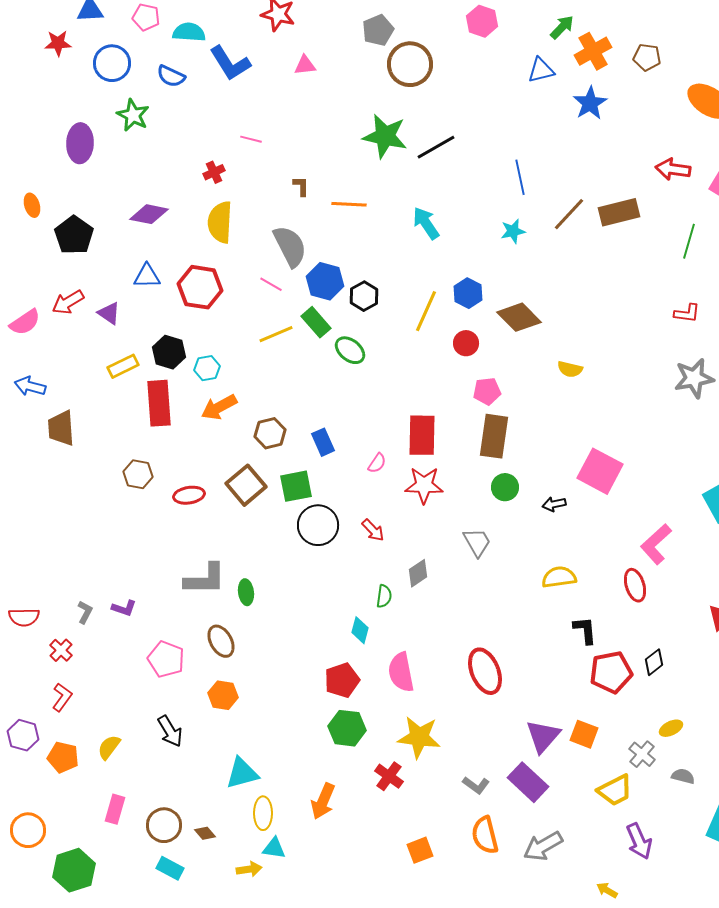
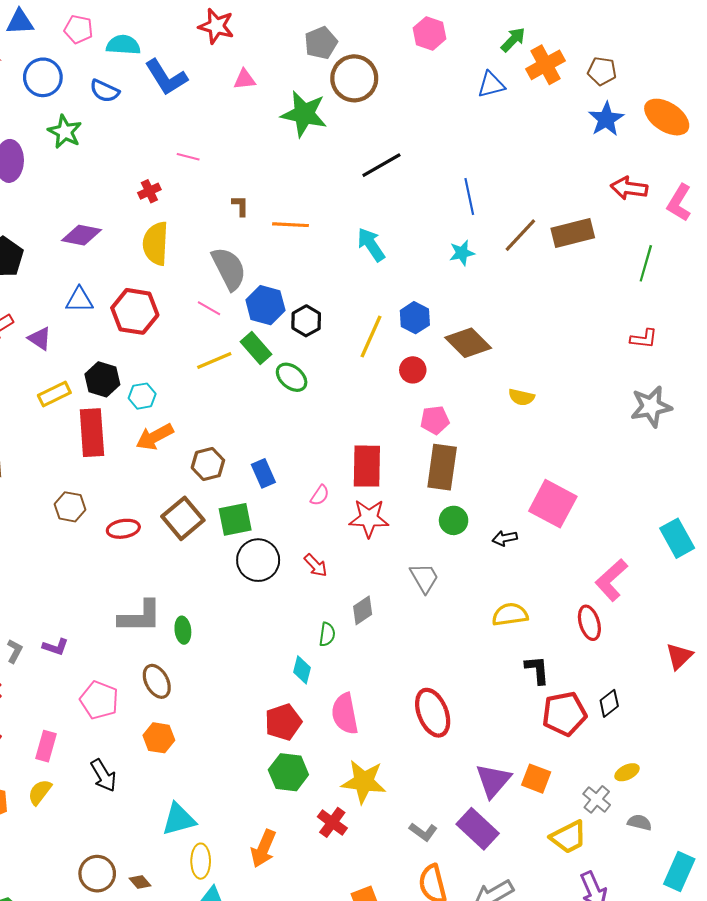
blue star: (590, 103) -> (606, 119), moved
green star: (385, 136) -> (304, 114), moved
pink rectangle: (115, 809) -> (46, 746), moved

